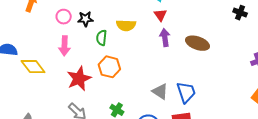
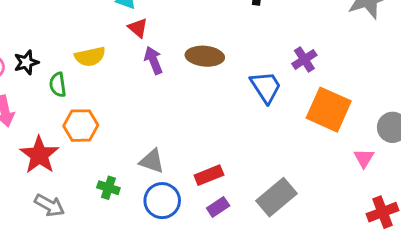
gray triangle: (160, 91) -> (152, 161), moved
blue trapezoid: (186, 92) -> (266, 87), moved

